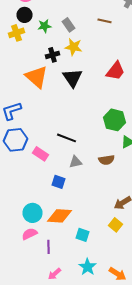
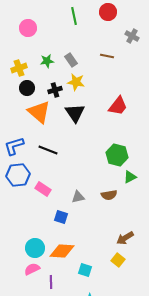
black circle: (24, 15) -> (27, 88), moved
black line: (66, 138) -> (48, 150), moved

